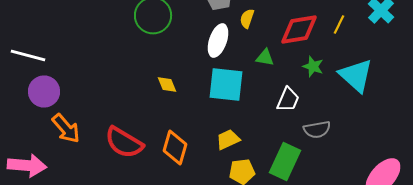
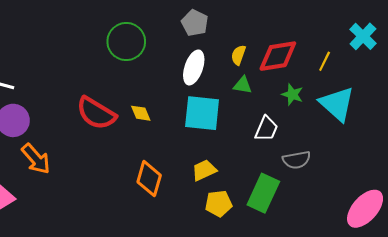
yellow semicircle: (247, 18) -> (238, 55), moved
yellow line: (339, 24) -> (325, 61), moved
red semicircle: (124, 142) -> (96, 113), moved

